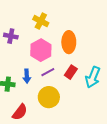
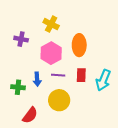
purple line: (48, 72) -> (58, 75), turned 32
red rectangle: (71, 72) -> (81, 75), turned -32

